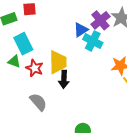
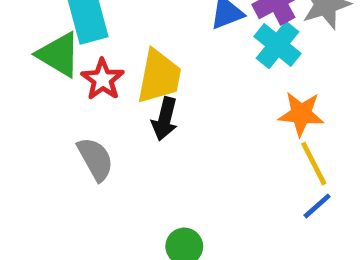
cyan cross: (93, 41) -> (277, 45), moved
green triangle: (14, 61) -> (59, 55), size x1.5

